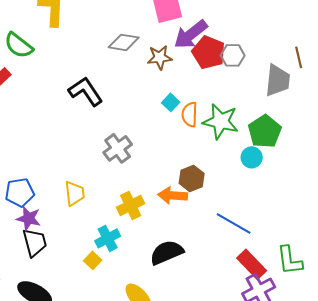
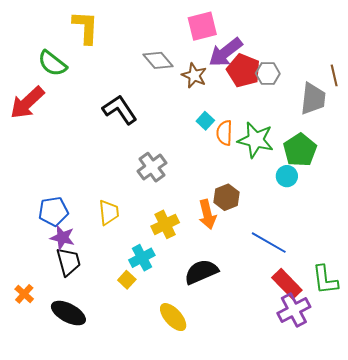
gray diamond: (124, 42) -> (158, 60), turned 40
brown star: (160, 57) -> (194, 75), turned 30
orange arrow: (173, 195) -> (207, 214), turned -108

